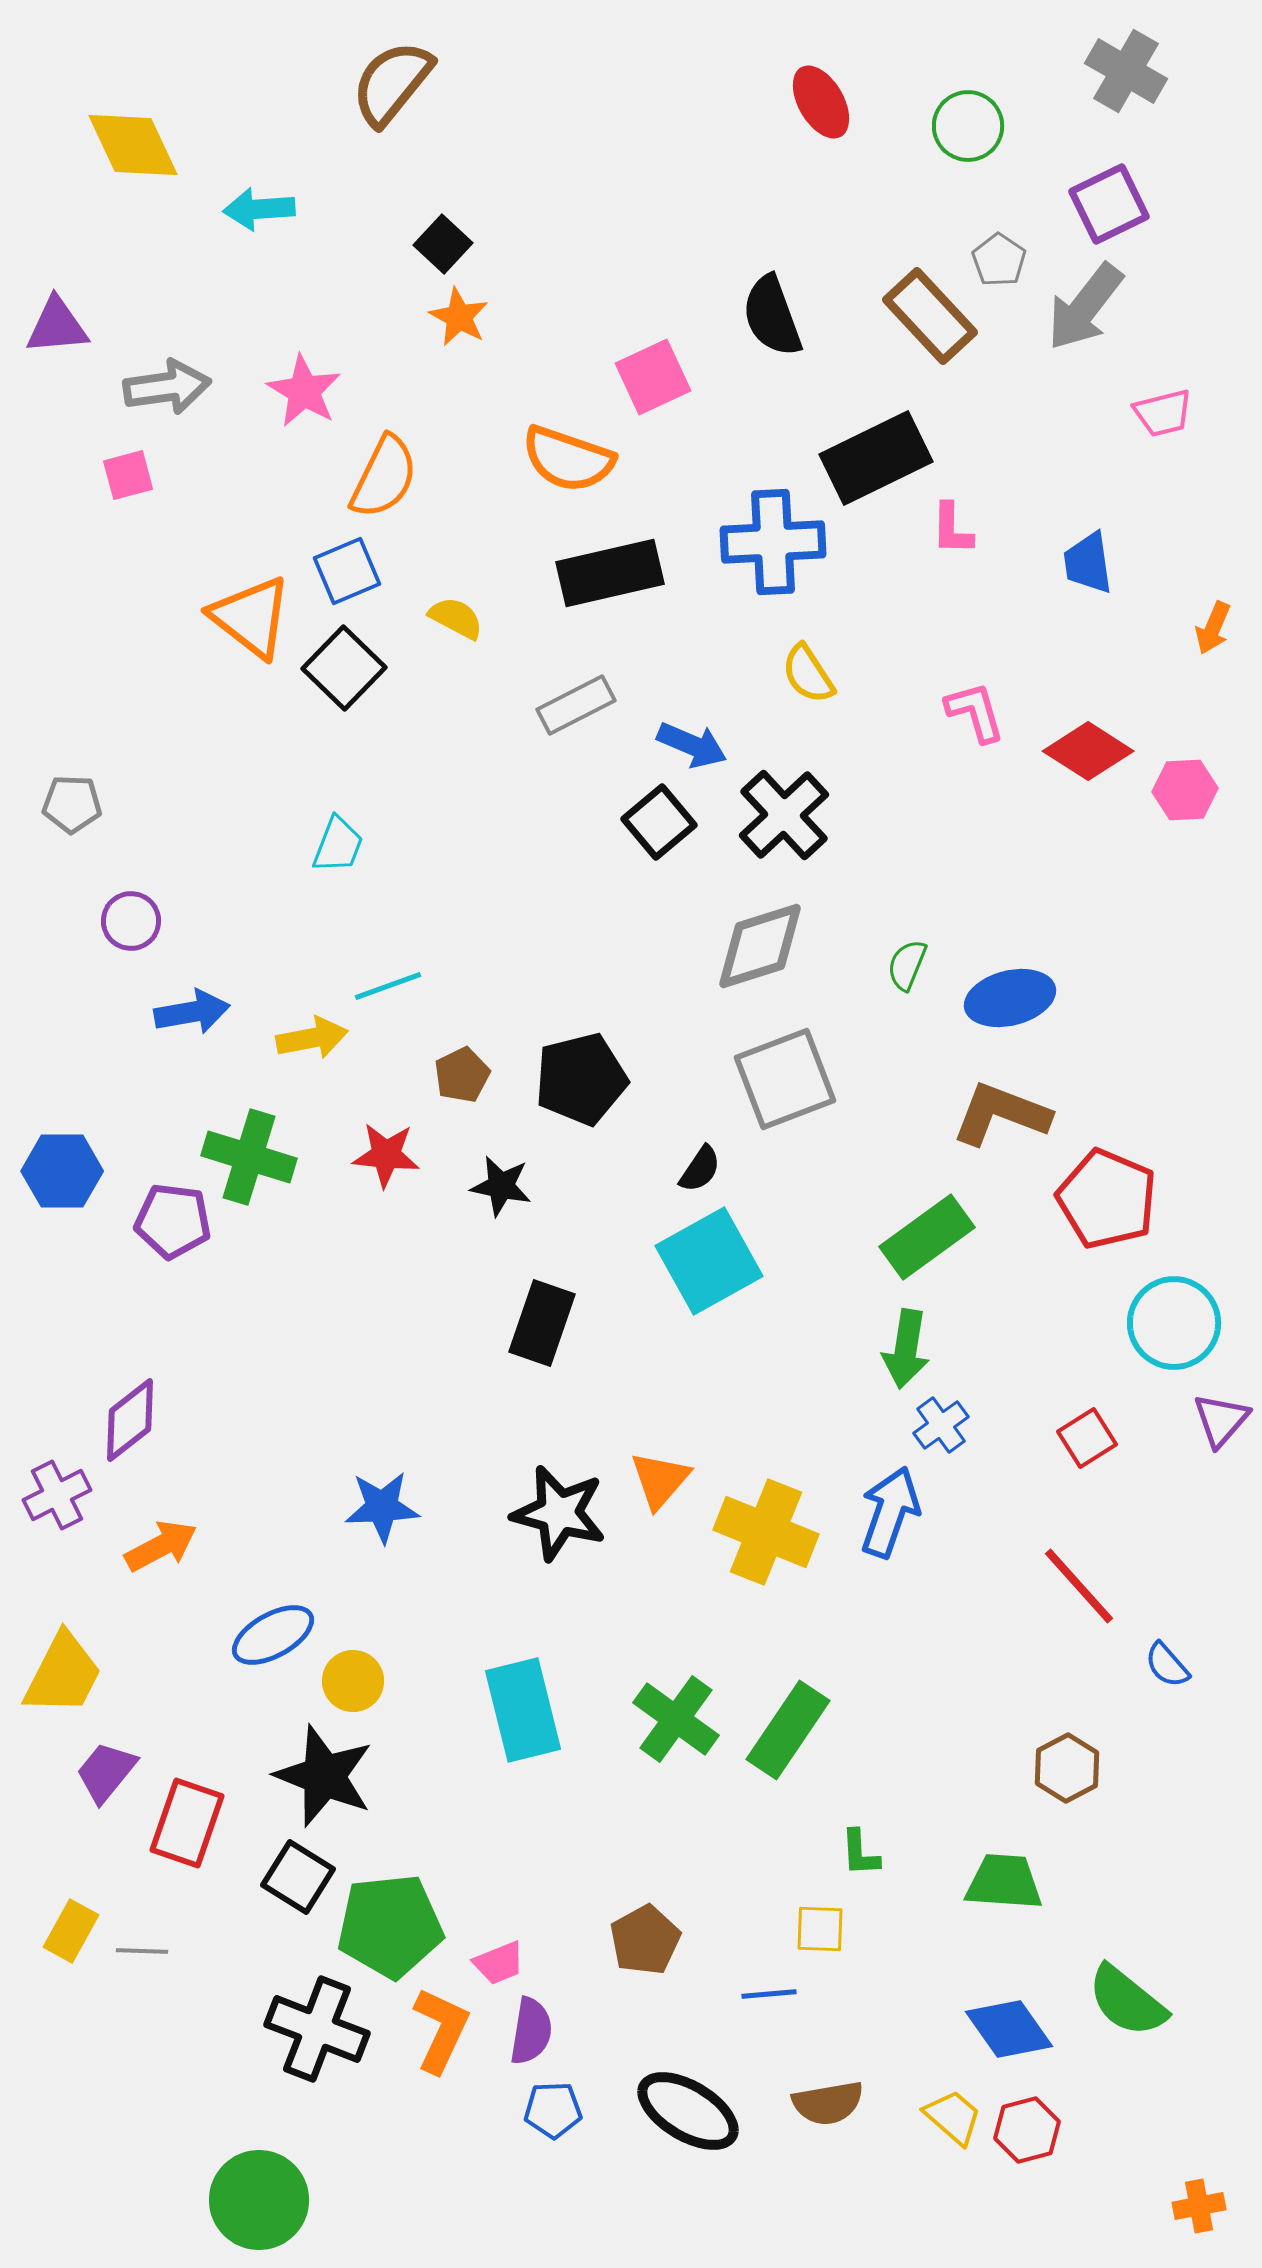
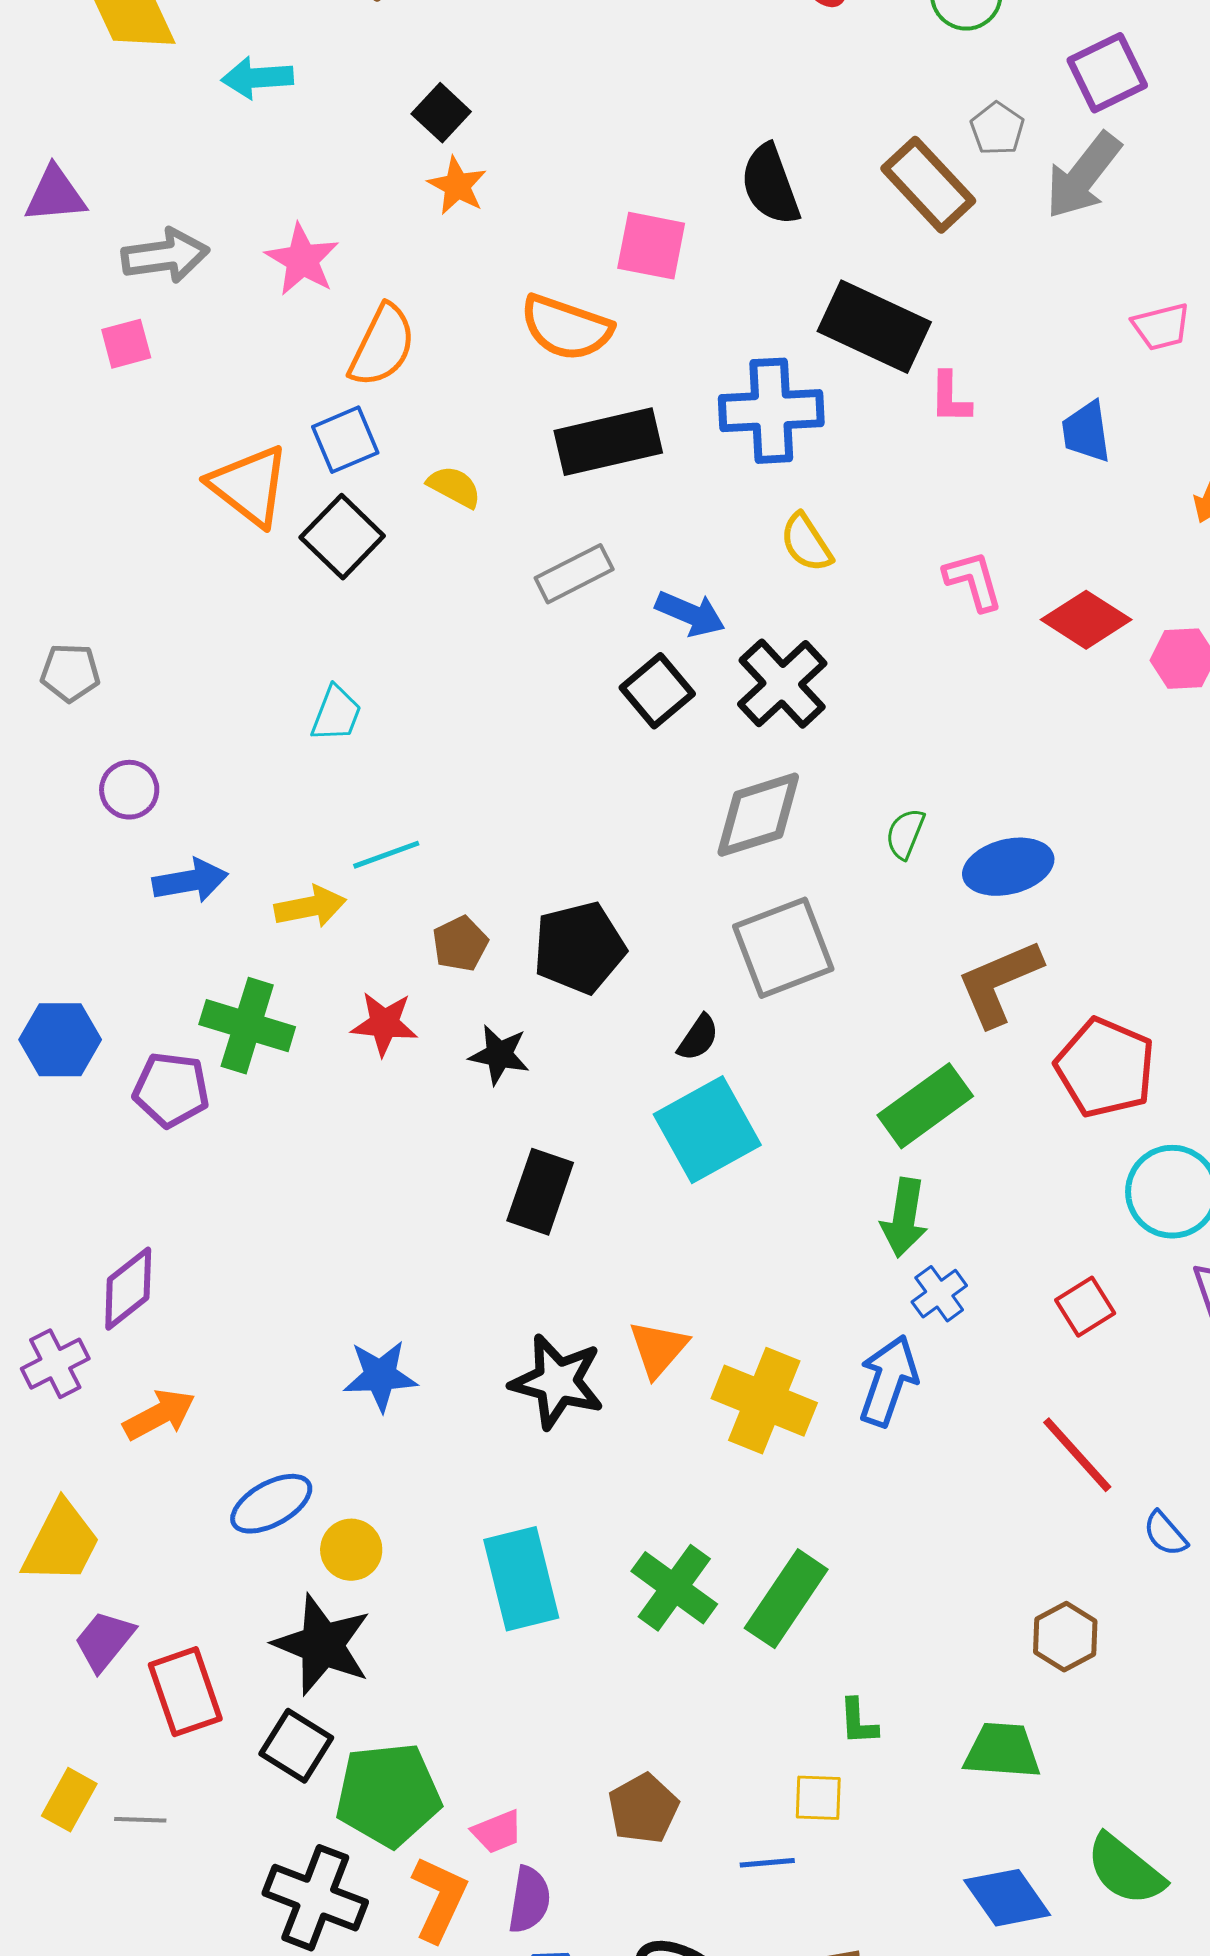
pink square: (653, 377) -> (651, 246), turned 36
pink trapezoid: (1163, 413) -> (1161, 327), moved
black rectangle: (876, 458) -> (874, 327), turned 51
brown L-shape: (1001, 1114) -> (999, 983), turned -44
red rectangle: (187, 1823) -> (185, 1692), turned -38

